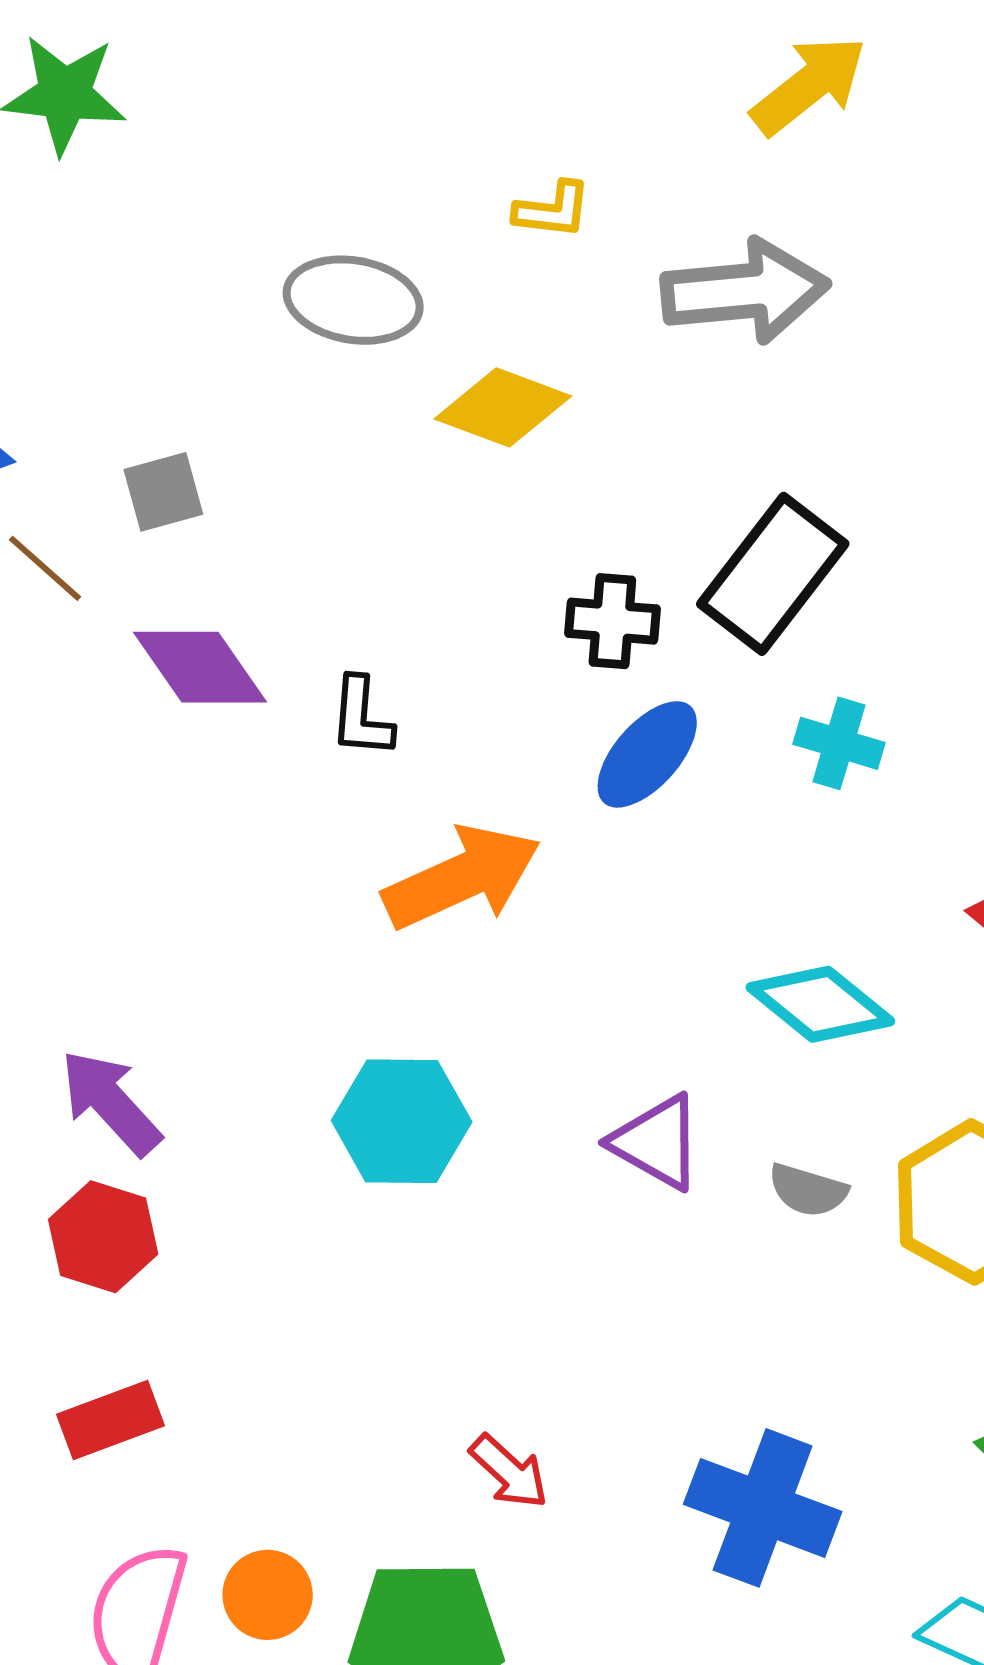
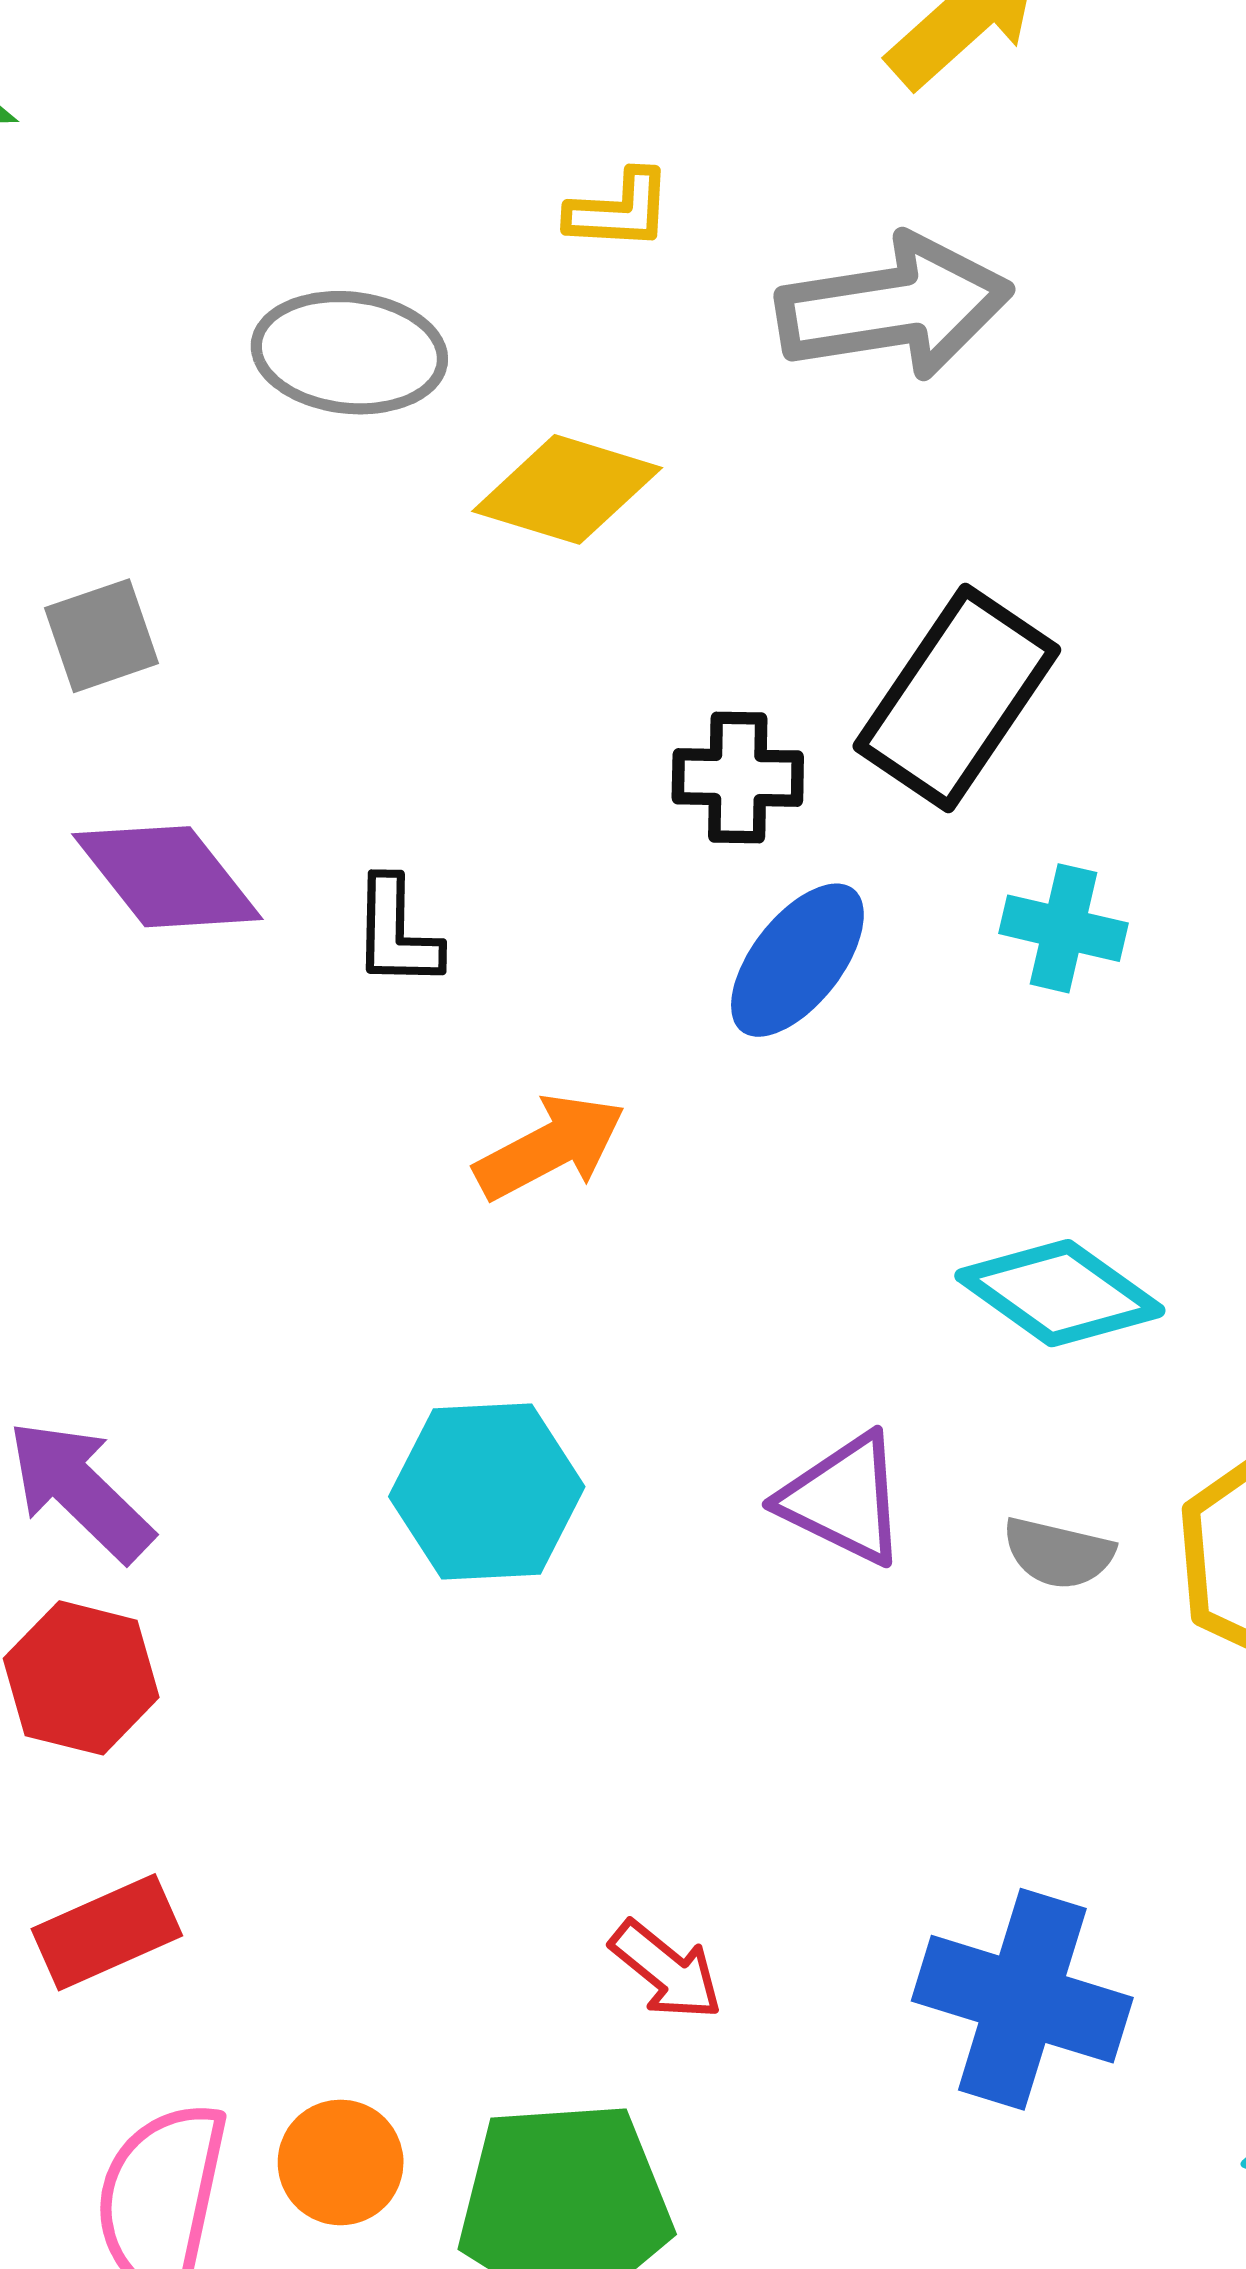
orange arrow: (462, 877) -> (550, 1147), size x0.7

